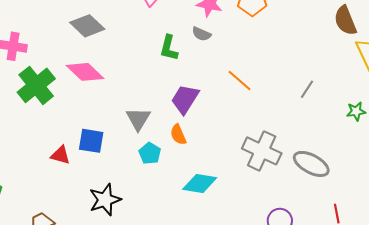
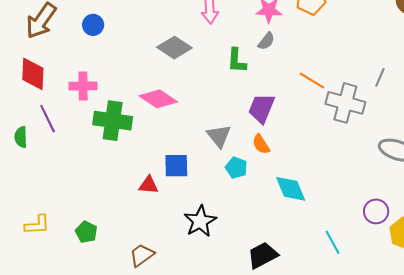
gray diamond: (87, 26) -> (174, 48), moved
gray semicircle: (201, 34) -> (266, 41), turned -66
green cross: (36, 85) -> (113, 121), turned -33
gray cross: (262, 151) -> (345, 103), moved
cyan diamond: (200, 184) -> (291, 189), turned 68

